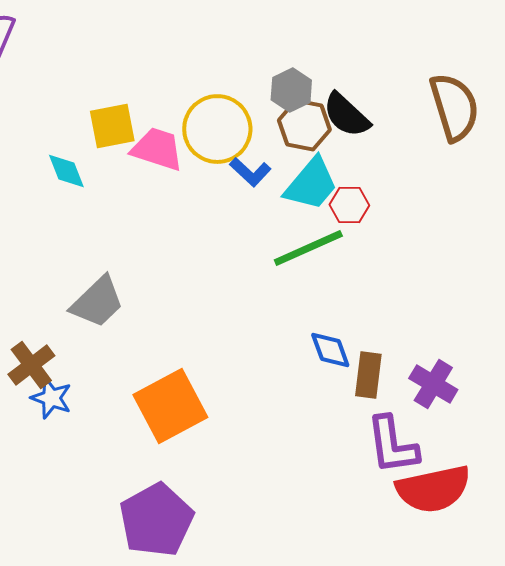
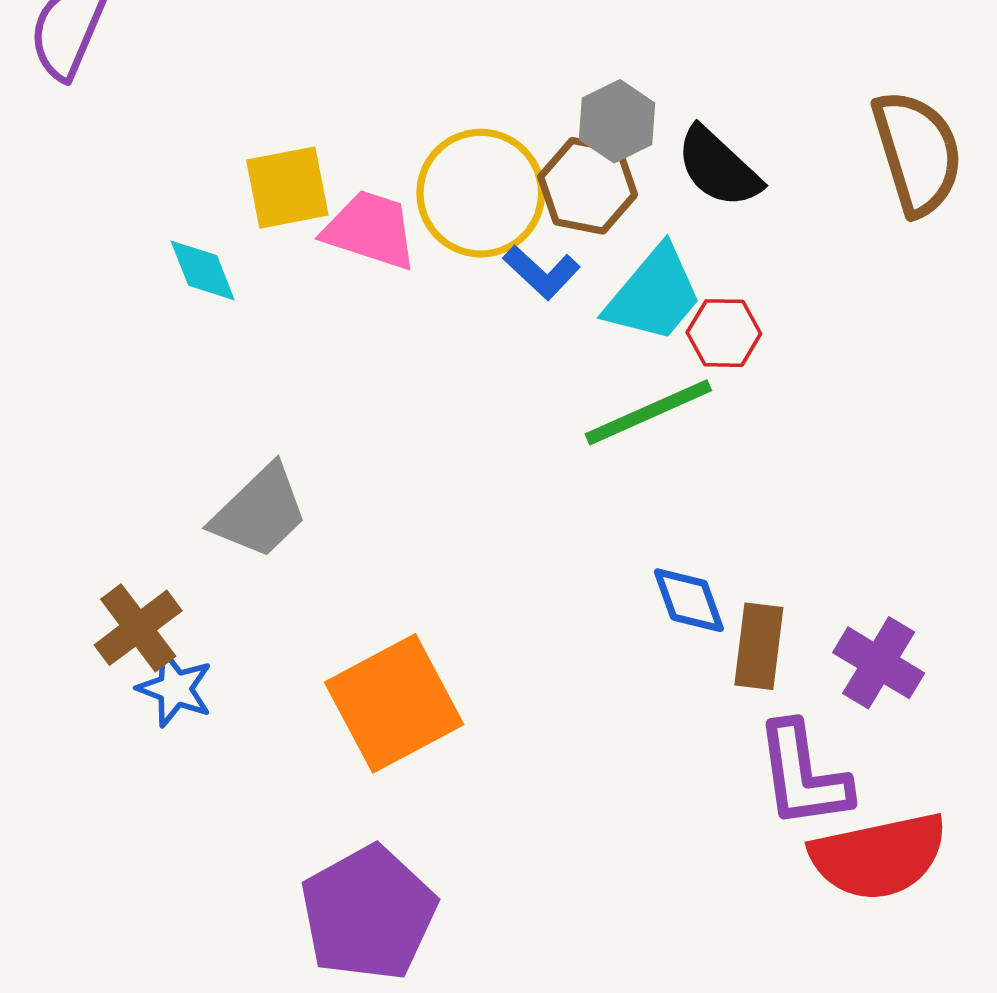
brown hexagon: (304, 125) -> (588, 186), moved

